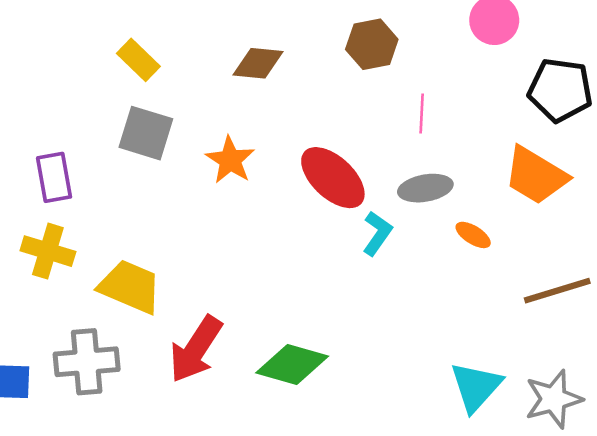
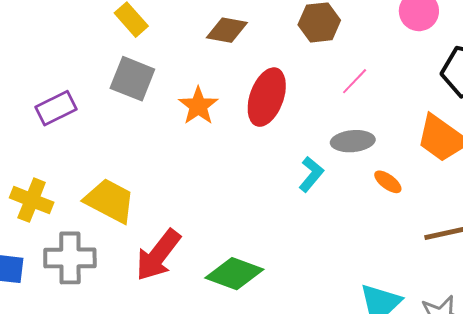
pink line: (422, 114) -> (355, 81), turned 36
purple rectangle: (54, 177) -> (56, 108), turned 69
red ellipse: (333, 178) -> (267, 97), moved, turned 62
yellow cross: (48, 251) -> (32, 200), moved

